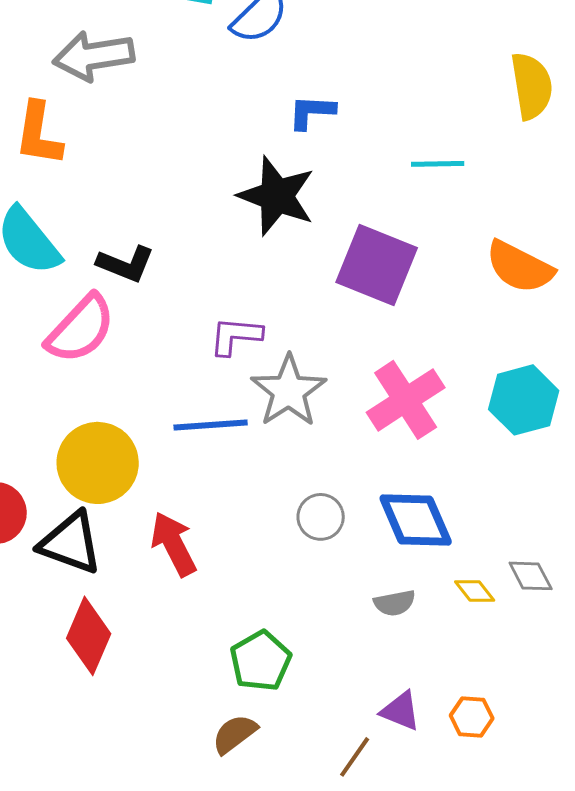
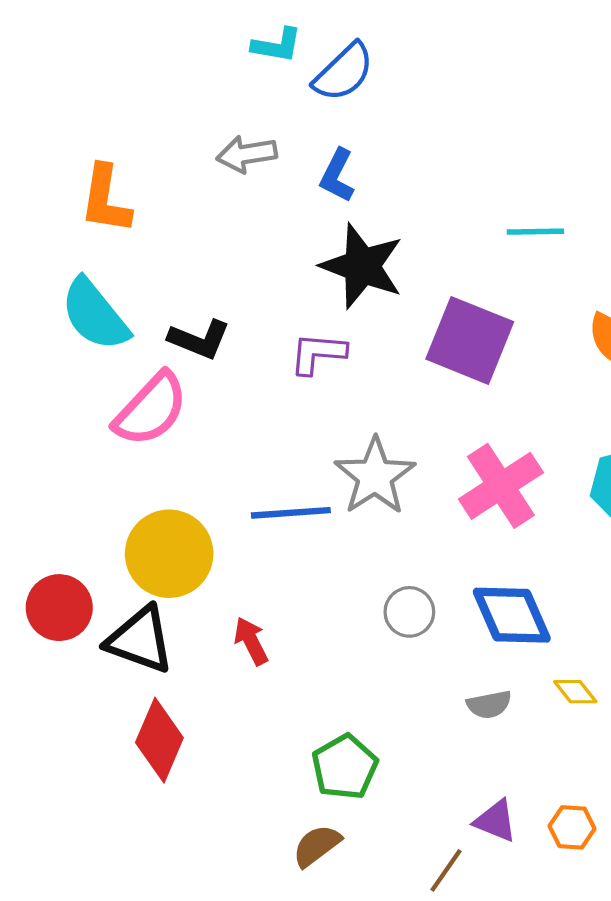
gray arrow: (94, 56) -> (247, 154), moved, size x0.7
blue L-shape: (312, 112) -> (337, 176), moved, turned -66
purple L-shape: (236, 336) -> (318, 353), moved
red arrow: (174, 544) -> (251, 641), size x0.7

